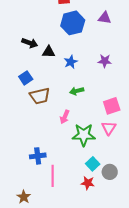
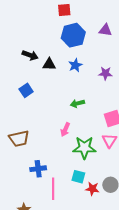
blue star: (71, 62) -> (75, 65), moved
brown trapezoid: (40, 96) -> (19, 139), moved
cyan square: (93, 164) -> (78, 177), moved, turned -32
red star: (88, 183) -> (92, 189), moved

